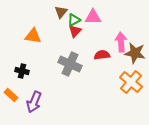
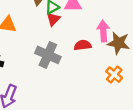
orange cross: (131, 82) -> (114, 75), size x0.7

